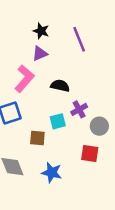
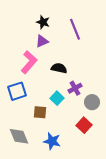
cyan square: (58, 121) -> (57, 98), turned -32
red square: (90, 153) -> (84, 125), turned 35

